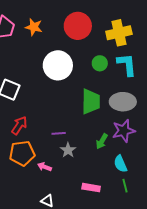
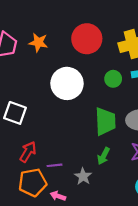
purple line: (59, 133) -> (54, 165), moved
green arrow: (102, 141) -> (104, 156), moved

